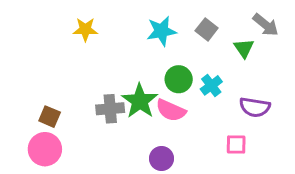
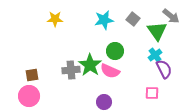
green triangle: (244, 48) -> (157, 31), size x1.5
cyan cross: (211, 85) -> (155, 55), moved
purple semicircle: (255, 107) -> (164, 69), turned -126
brown square: (50, 117) -> (32, 75), turned -32

